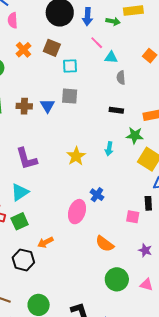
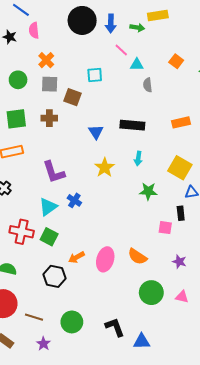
brown square: (52, 48) -> (72, 97), moved
gray square: (70, 96) -> (50, 84), moved
blue triangle: (47, 106) -> (96, 132), moved
black rectangle: (116, 110) -> (132, 125), moved, size x1.6
green star: (135, 135) -> (148, 191), moved
blue cross: (97, 195) -> (74, 200), moved
pink ellipse: (77, 212) -> (105, 259), moved
green square: (20, 221) -> (49, 237), turned -36

